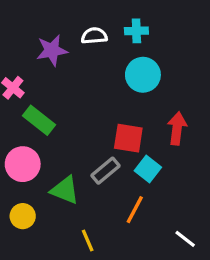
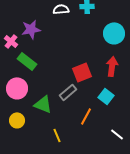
purple star: (52, 50) -> (31, 29), moved
cyan circle: (143, 75) -> (114, 33), moved
red square: (128, 138) -> (82, 72), turned -30
cyan square: (148, 169) -> (106, 96), moved

